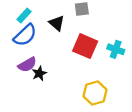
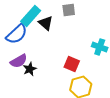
cyan rectangle: (24, 16) -> (31, 16), moved, size x1.5
red square: (85, 46) -> (72, 64), moved, size x0.7

